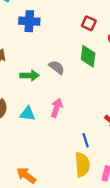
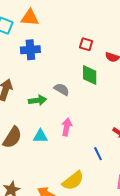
yellow semicircle: (82, 165) -> (73, 181), moved, turned 65

